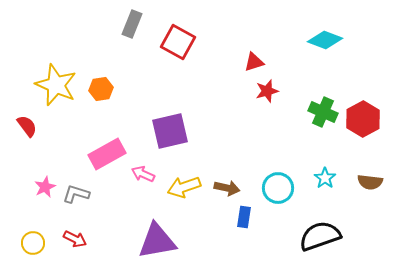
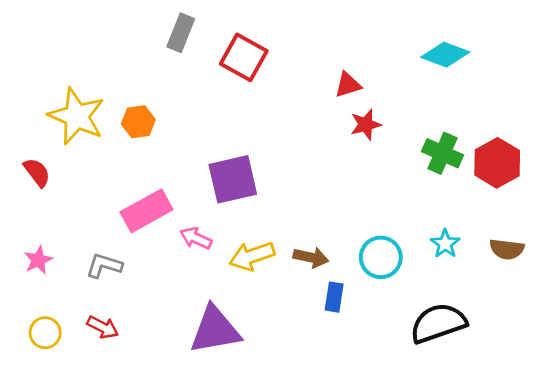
pink star: (45, 187) -> (38, 260), moved

